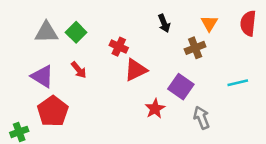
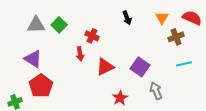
red semicircle: (248, 23) -> (192, 18), turned 108
brown cross: (195, 48) -> (176, 37), moved
red arrow: (79, 70) -> (80, 54), moved, turned 32
red triangle: (136, 70) -> (105, 67), moved
red star: (155, 109) -> (120, 98), moved

